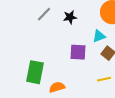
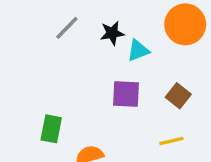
cyan triangle: (99, 36) -> (138, 50), moved
green rectangle: (35, 72) -> (51, 129), size x0.7

